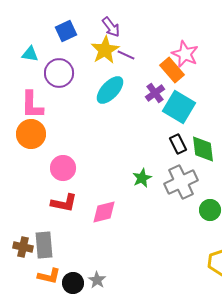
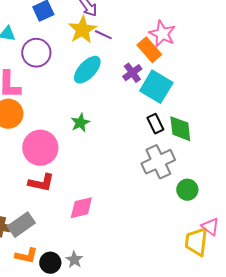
pink circle: (63, 168) -> (40, 148), size x1.4
green star: (142, 178) -> (80, 123), moved
pink diamond: (104, 212) -> (81, 208), moved
gray rectangle: (44, 245) -> (21, 225), turned 60

